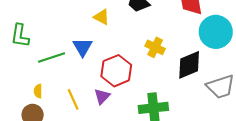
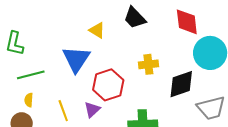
blue triangle: (83, 47) -> (76, 59), size x1.4
yellow cross: (155, 47) -> (148, 64), turned -36
green line: (52, 57) -> (31, 75), moved

